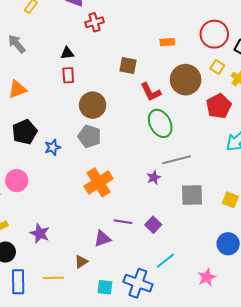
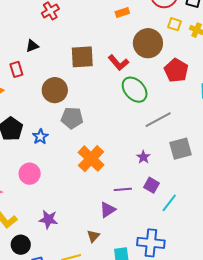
brown square: (128, 66) -> (82, 57), moved, size x1.4
red rectangle: (68, 75) -> (16, 69), moved
brown circle: (93, 105) -> (55, 90), moved
red pentagon: (219, 106) -> (176, 70), moved
purple star: (154, 177) -> (143, 157), moved
pink circle: (17, 181) -> (30, 174), moved
cyan line: (165, 261) -> (169, 203), moved

